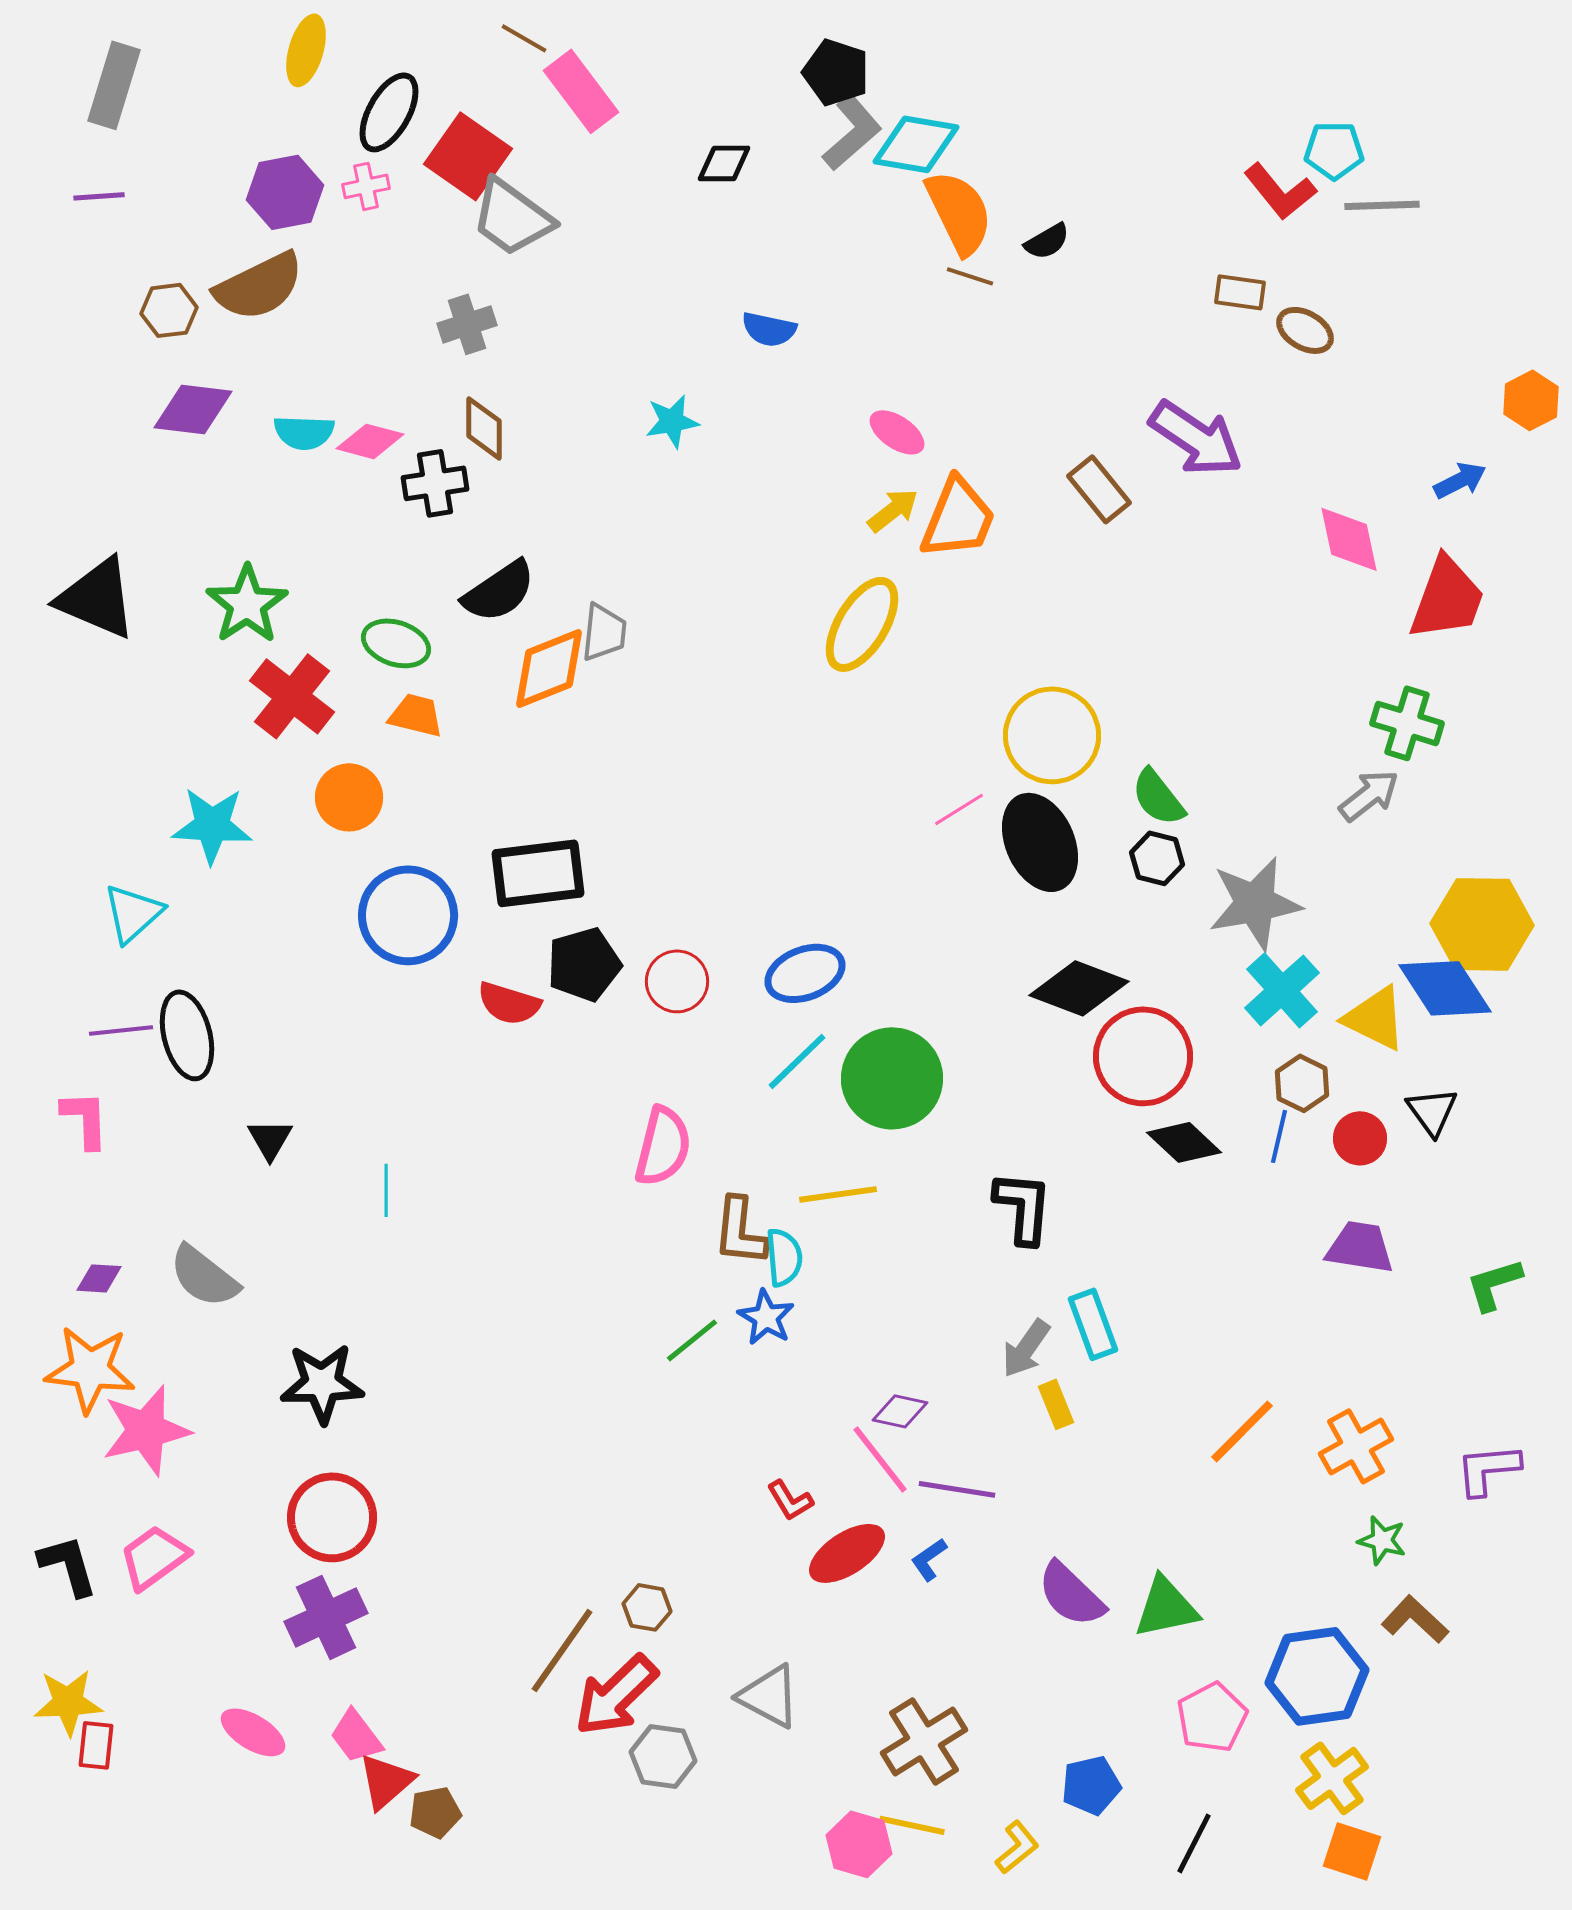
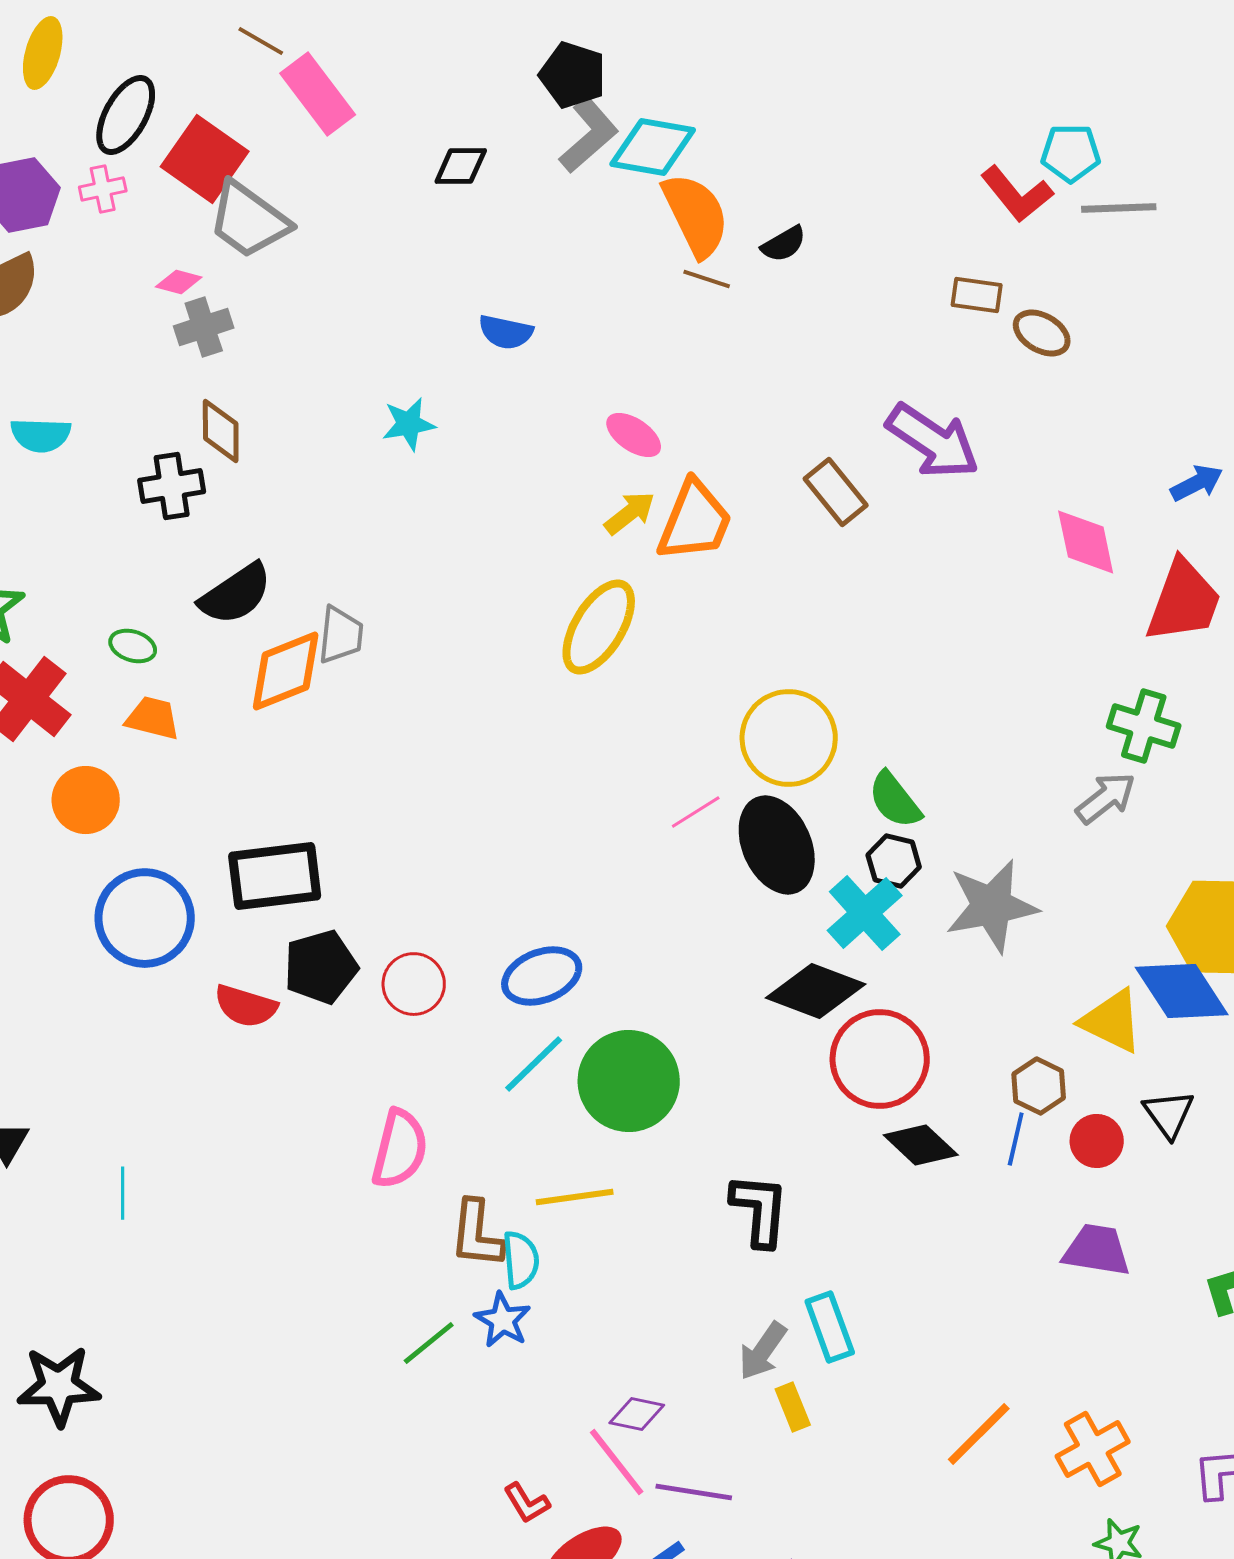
pink diamond: (370, 441) -> (179, 282), moved, size x0.7
green ellipse: (396, 643) -> (133, 646), size x0.7
cyan cross: (1282, 990) -> (865, 913), moved

